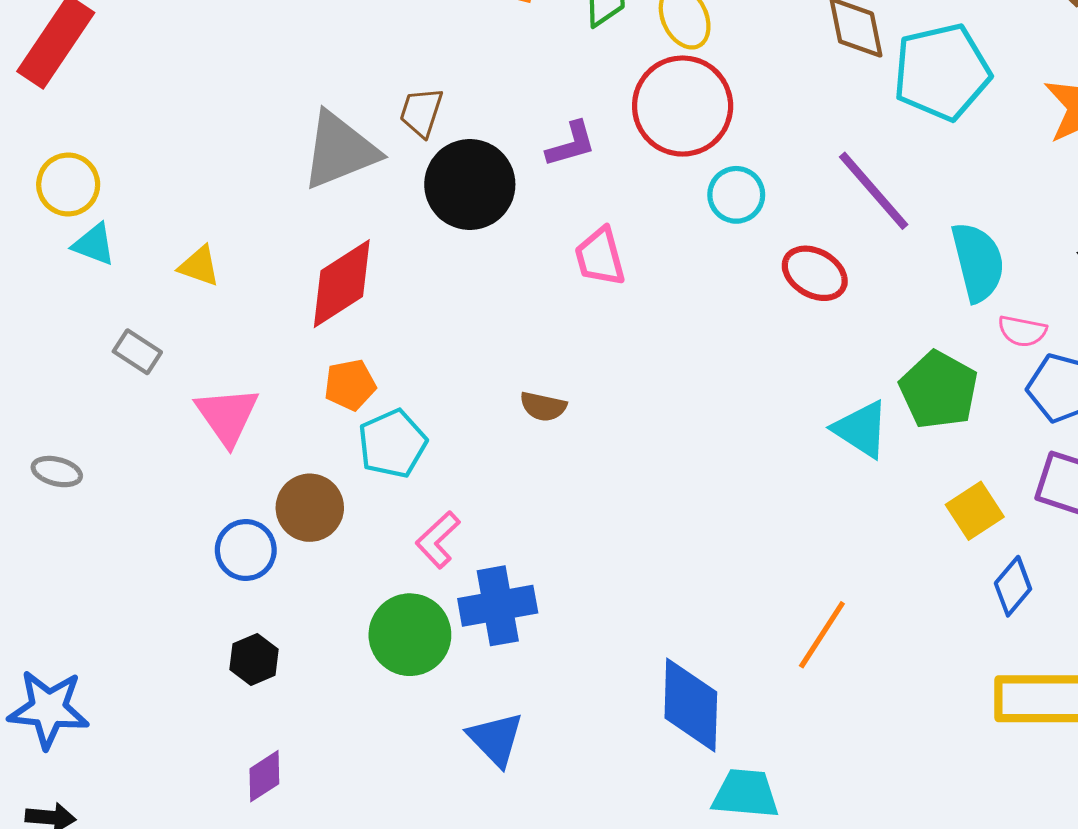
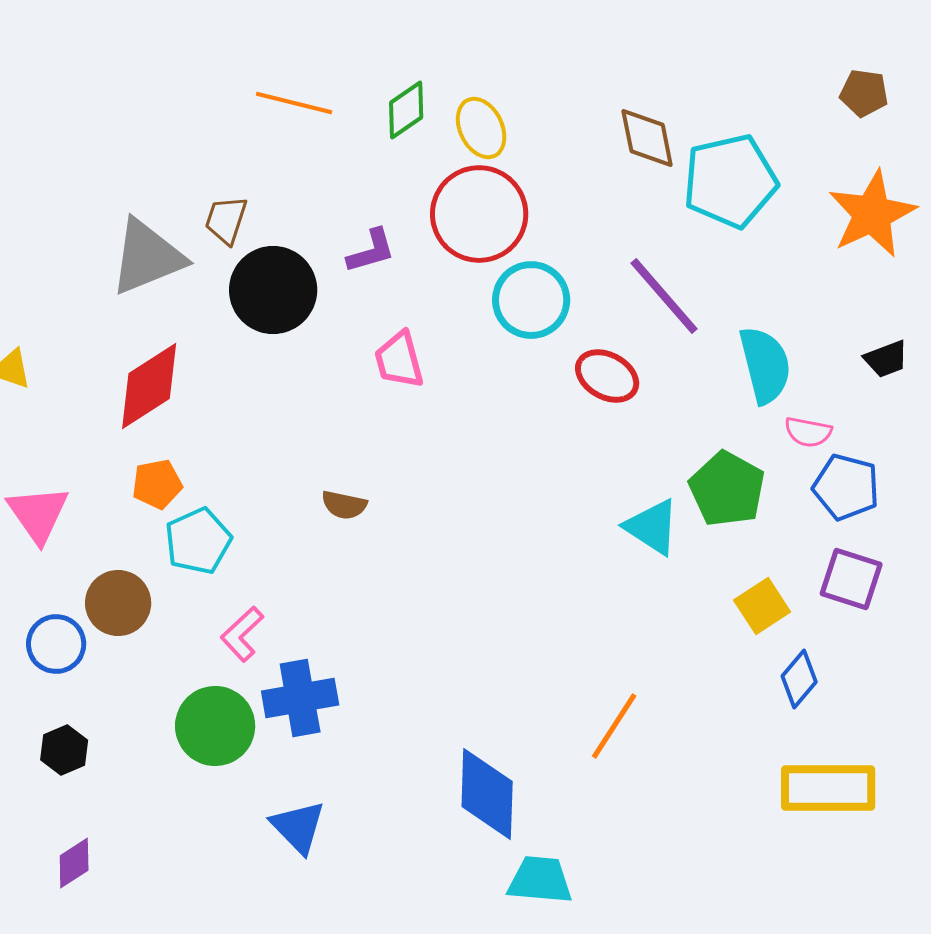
cyan circle: (736, 195) -> (531, 300), size x1.4

